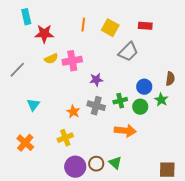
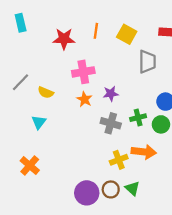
cyan rectangle: (26, 17) -> (21, 23), moved
red star: (44, 34) -> (64, 39), moved
gray trapezoid: (128, 52) -> (147, 62), turned -45
yellow semicircle: (51, 59) -> (46, 92), moved, turned 48
orange star: (73, 112) -> (84, 99), moved
yellow cross: (65, 138) -> (119, 160), moved

